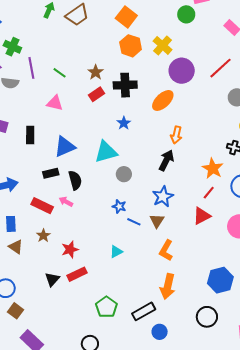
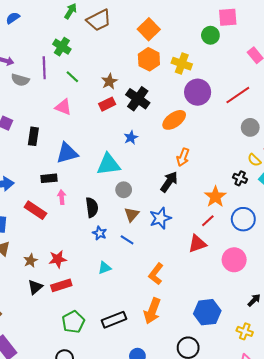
yellow cross: (163, 45) -> (182, 64), turned -30
green cross: (12, 47) -> (62, 47), moved
black cross: (125, 85) -> (138, 99), turned 30
black semicircle: (75, 180) -> (92, 207), moved
pink arrow: (66, 202) -> (62, 197), moved, turned 48
blue star: (119, 206) -> (100, 233), moved
brown triangle: (157, 221) -> (132, 214), moved
brown star: (43, 236) -> (31, 261), moved
green pentagon: (106, 307) -> (73, 322), moved
black rectangle: (144, 311) -> (114, 320), moved

